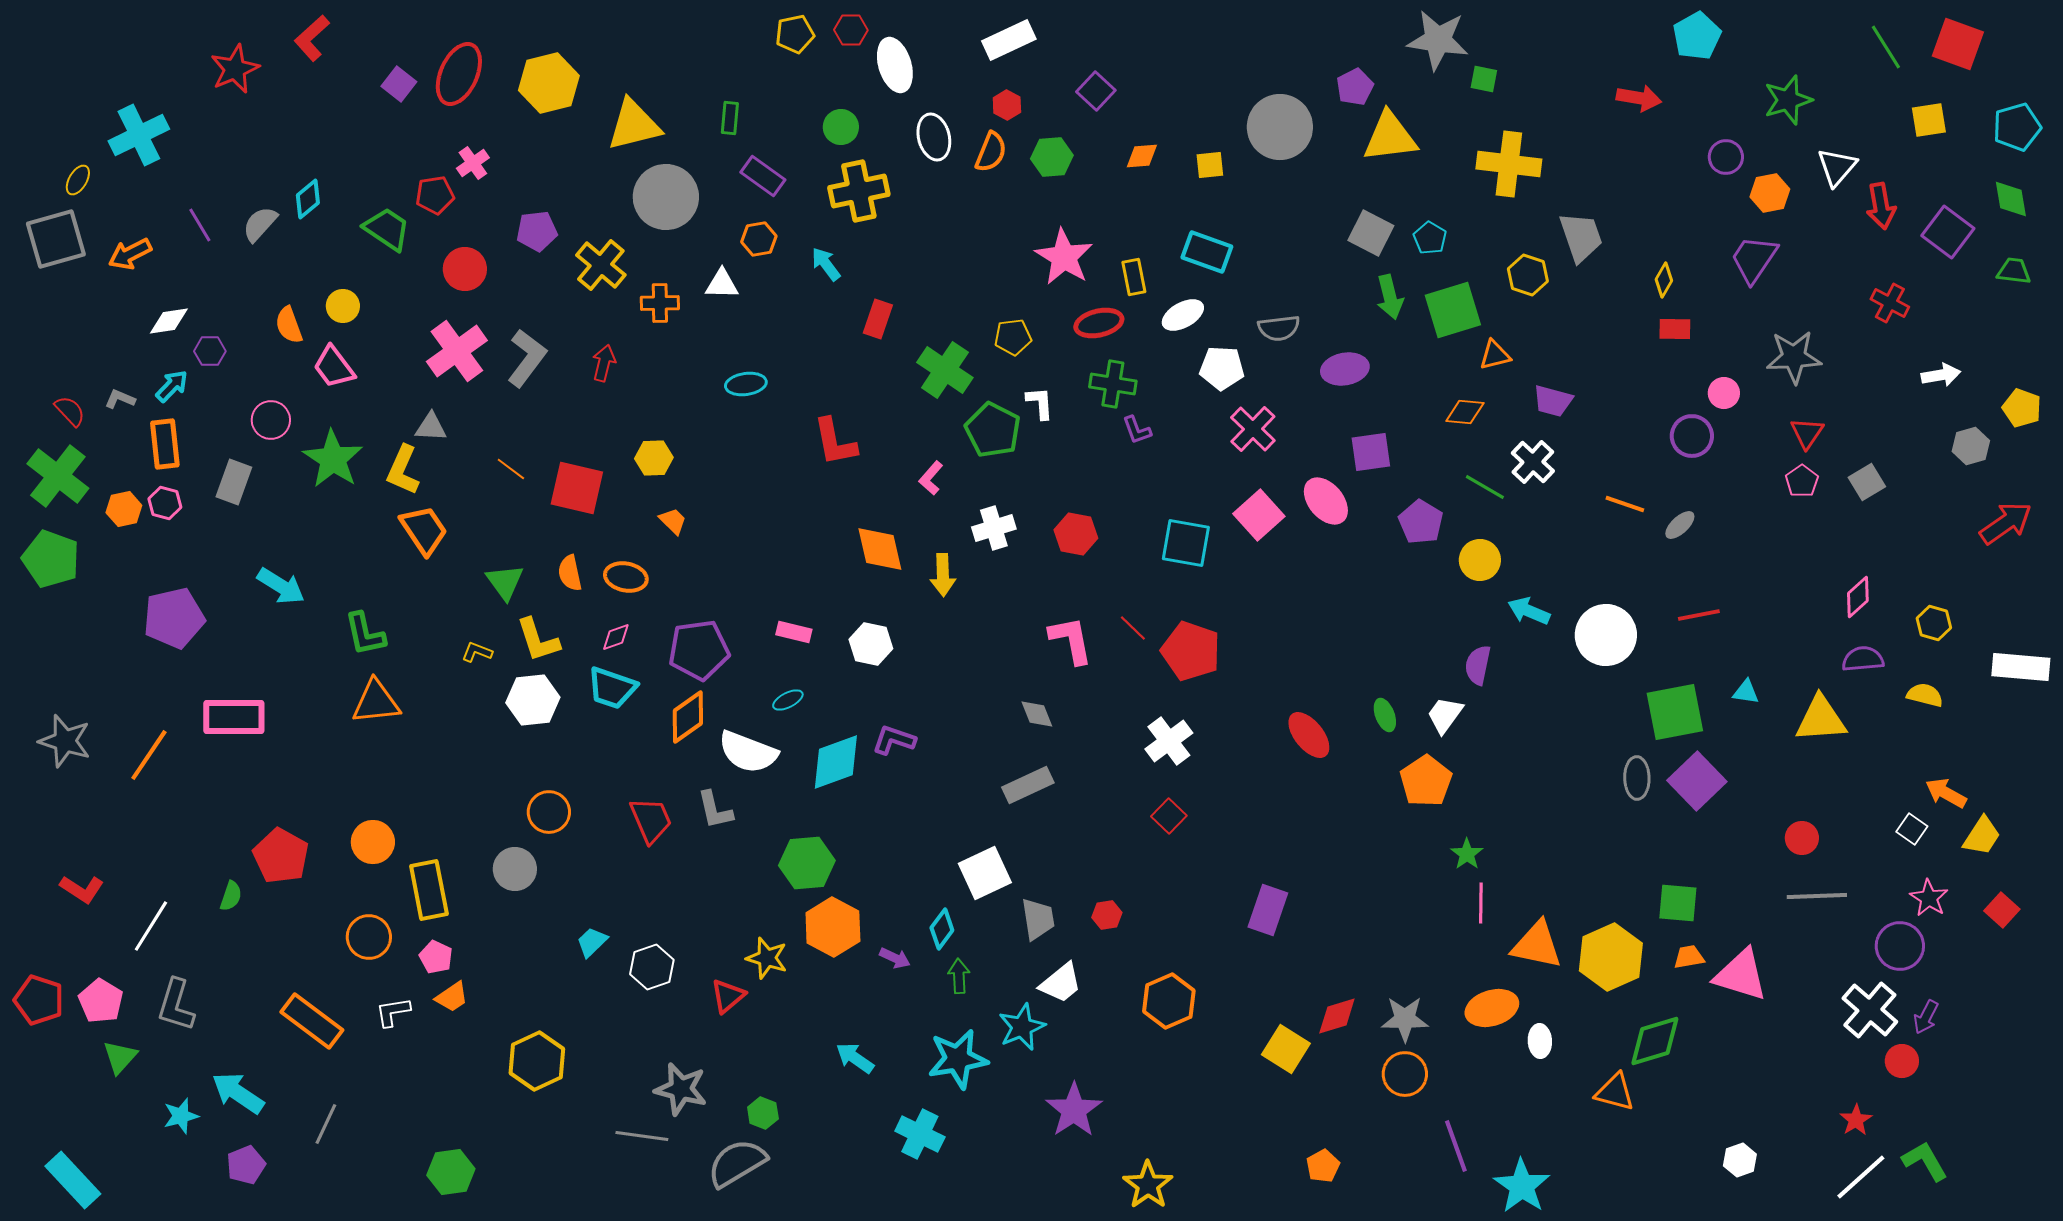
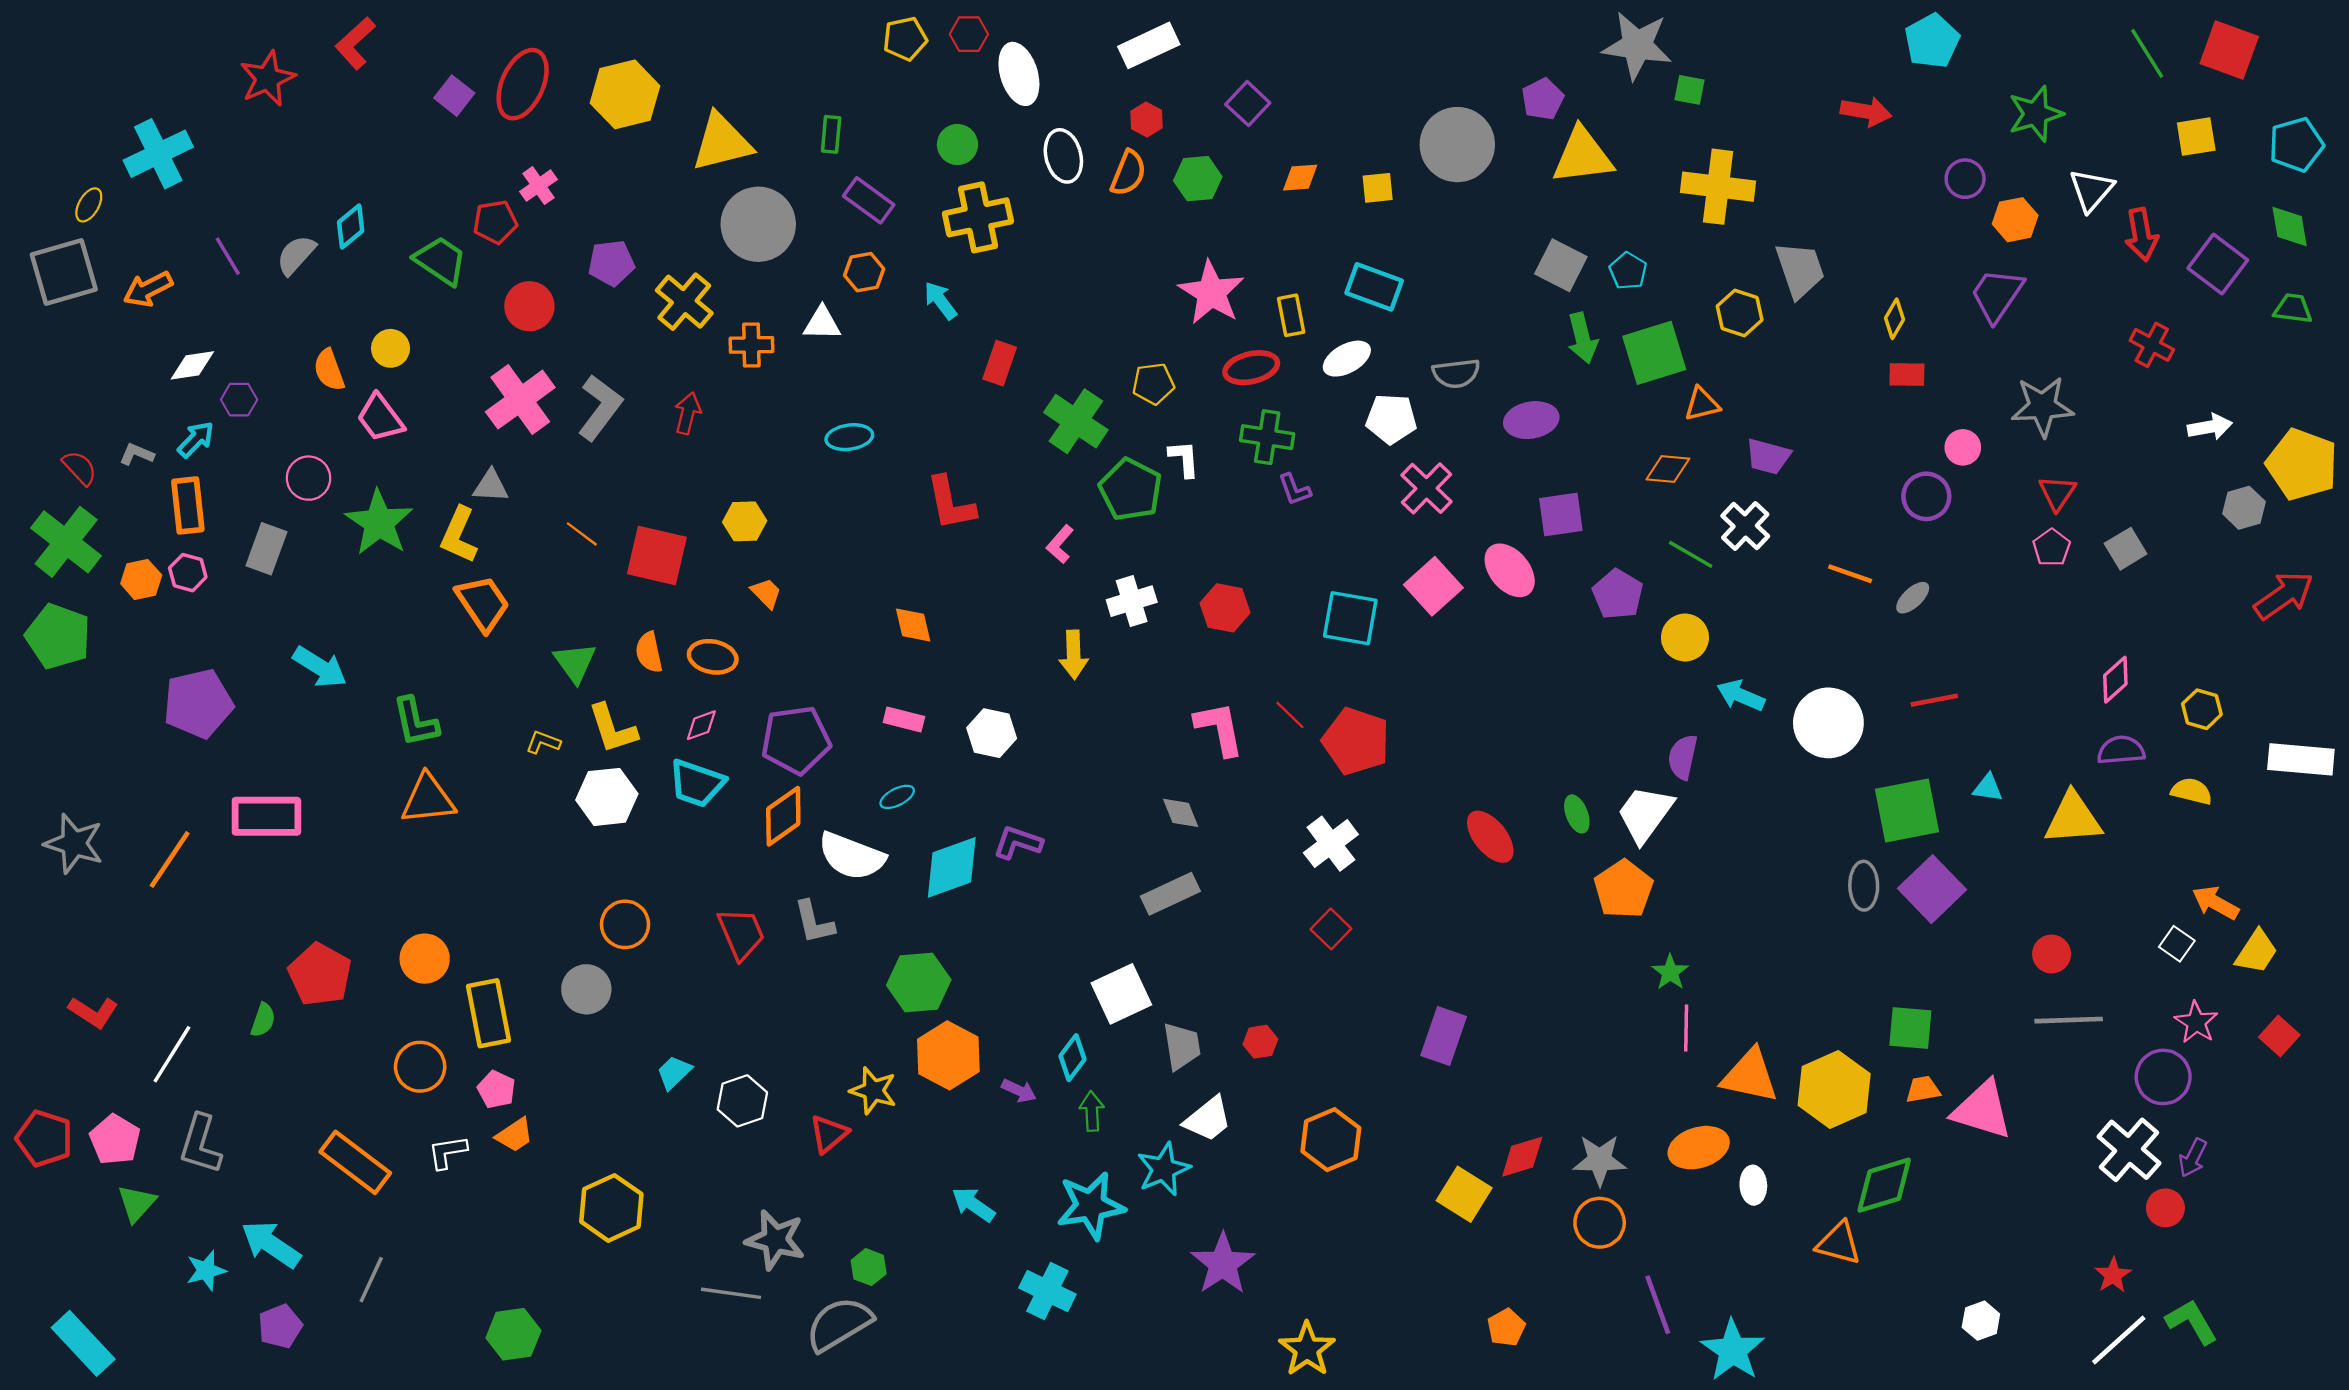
yellow pentagon: (2022, 408) -> (2302, 464), size x1.6
orange diamond: (880, 549) -> (913, 625), moved, size x0.7
white trapezoid: (1445, 715) -> (1645, 814), size x1.4

